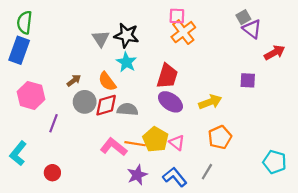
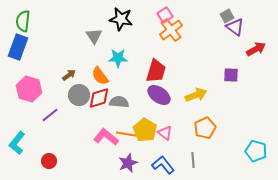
pink square: (177, 16) -> (165, 15), turned -35
black star: (126, 35) -> (121, 19), moved
cyan star: (126, 62) -> (118, 58), turned -30
purple line: (53, 123) -> (50, 115), turned 30
gray line: (207, 172) -> (193, 160), turned -35

